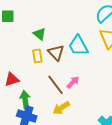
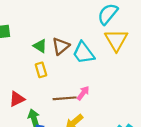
brown triangle: (56, 53) -> (61, 46), moved, turned 42
brown line: (55, 85) -> (65, 98), turned -50

